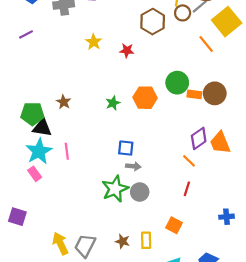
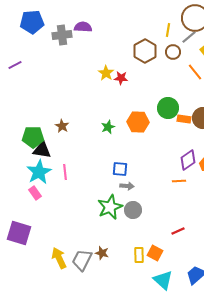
brown circle: (183, 13) -> (173, 52), moved
purple line: (26, 34) -> (15, 65), moved
yellow star: (94, 42) -> (106, 73), moved
orange line: (189, 161) -> (179, 181), turned -48
red line: (187, 189) -> (178, 231), moved, turned 48
purple square: (17, 217) -> (19, 233), size x1.4
orange square: (174, 225) -> (155, 253), moved
brown star: (123, 241) -> (102, 253), moved

